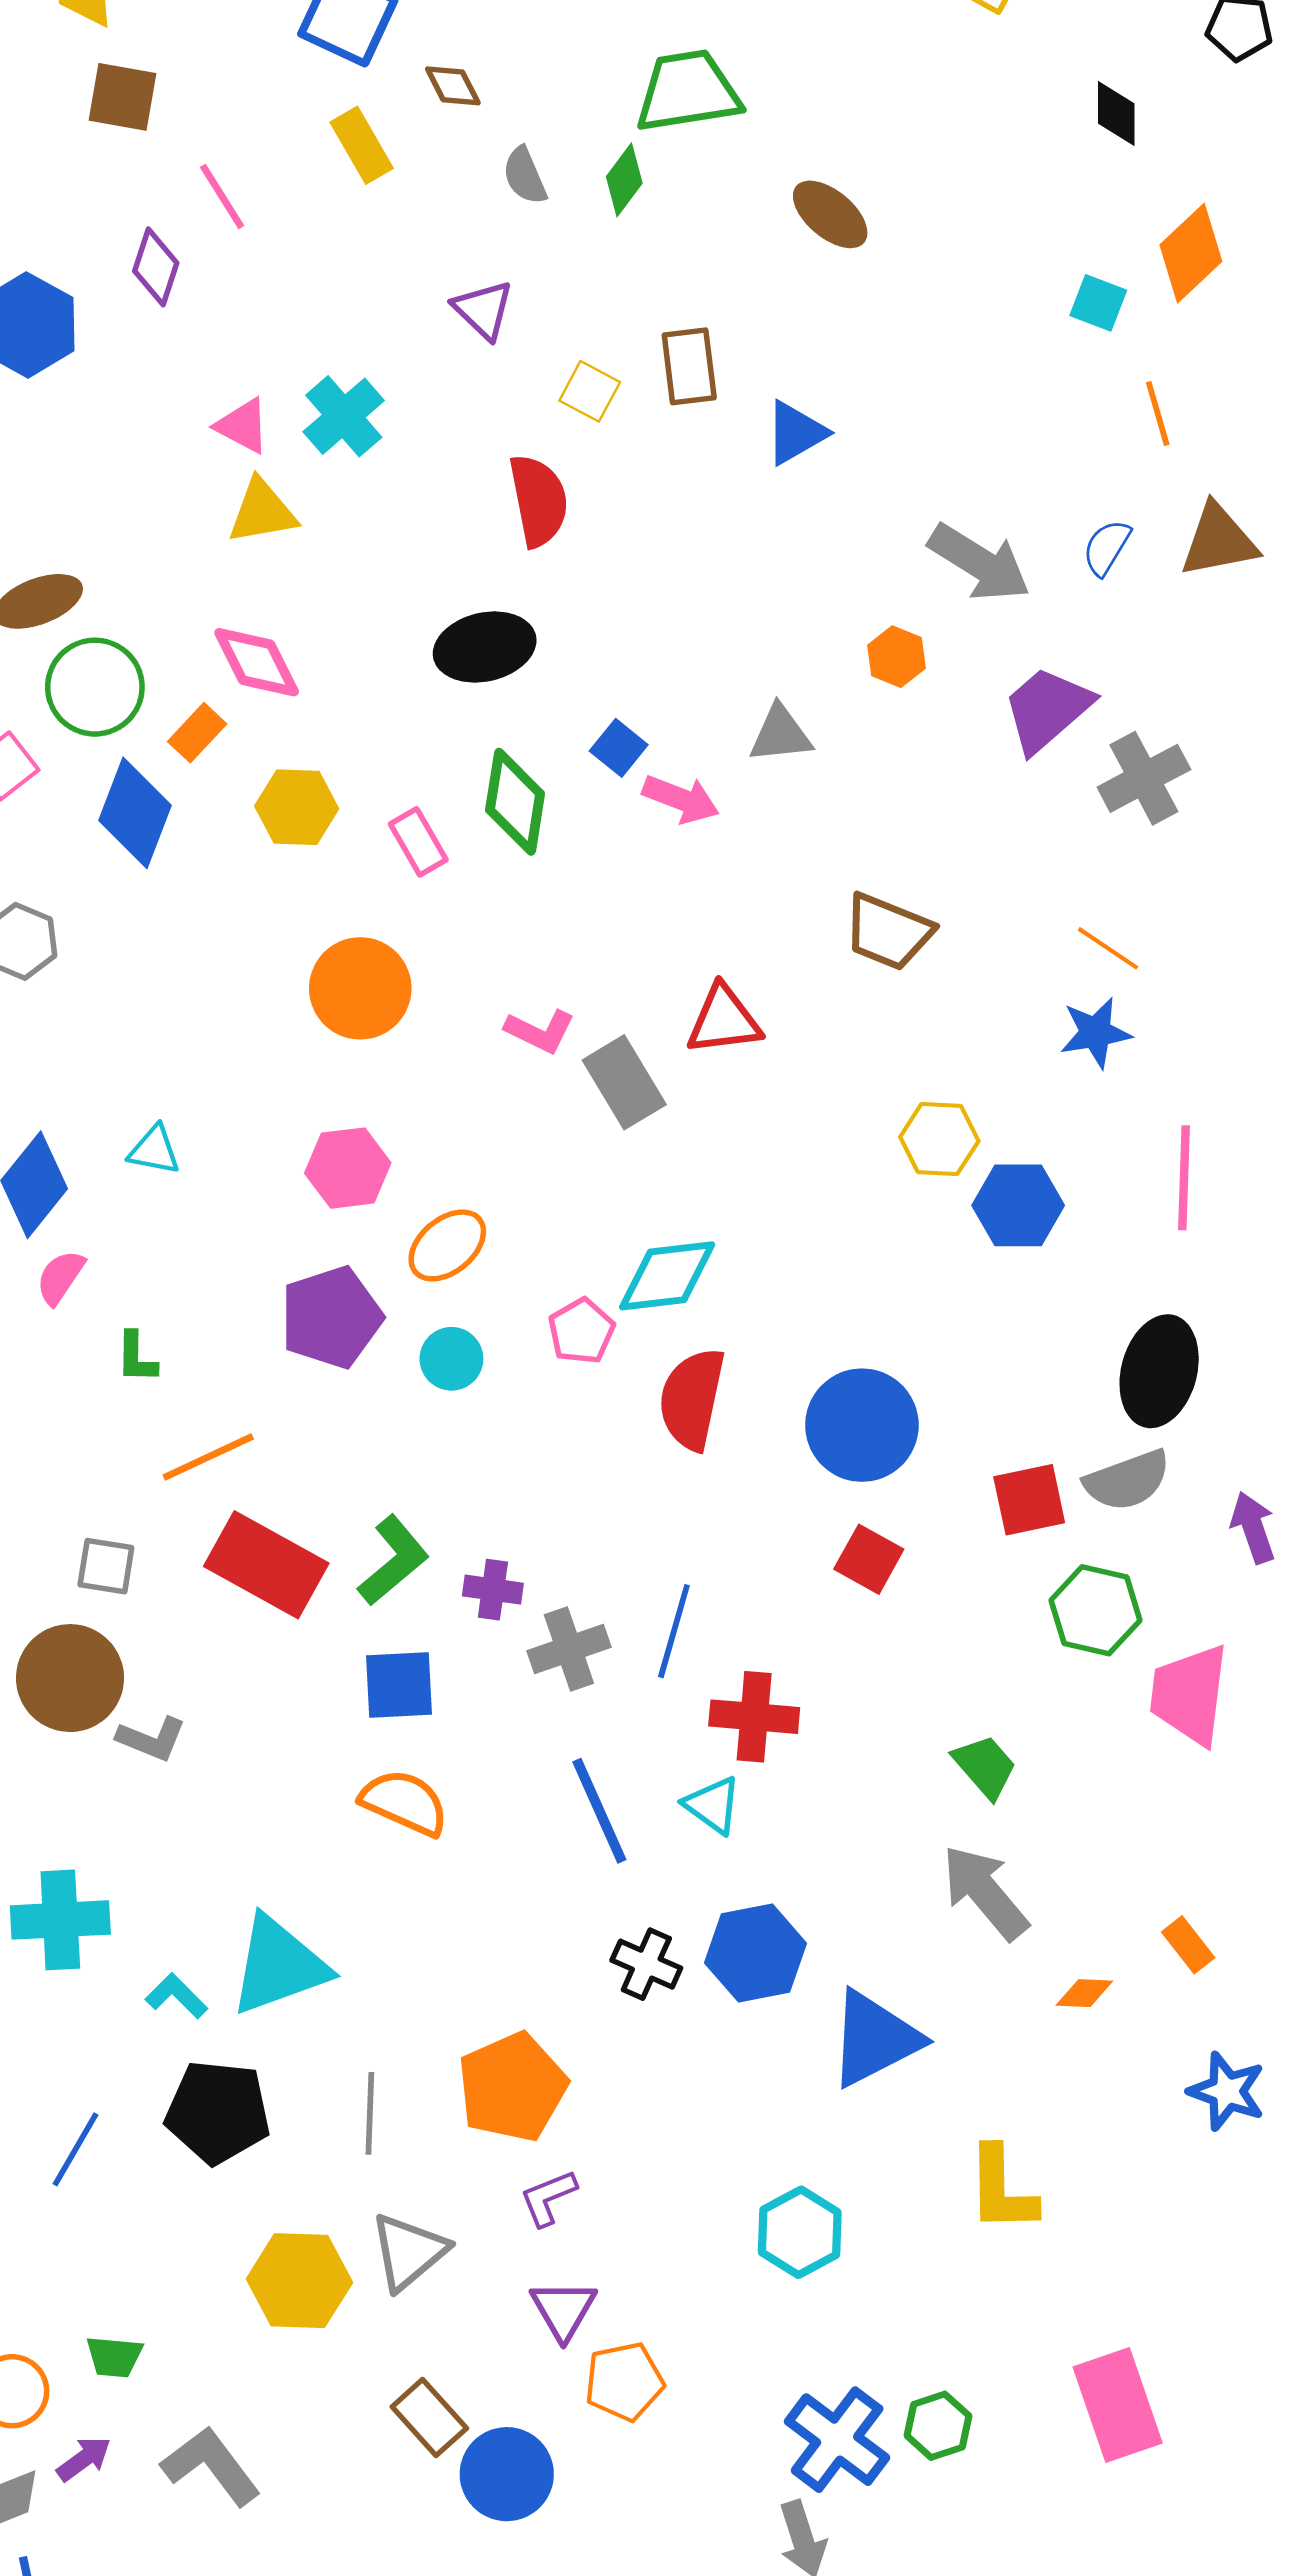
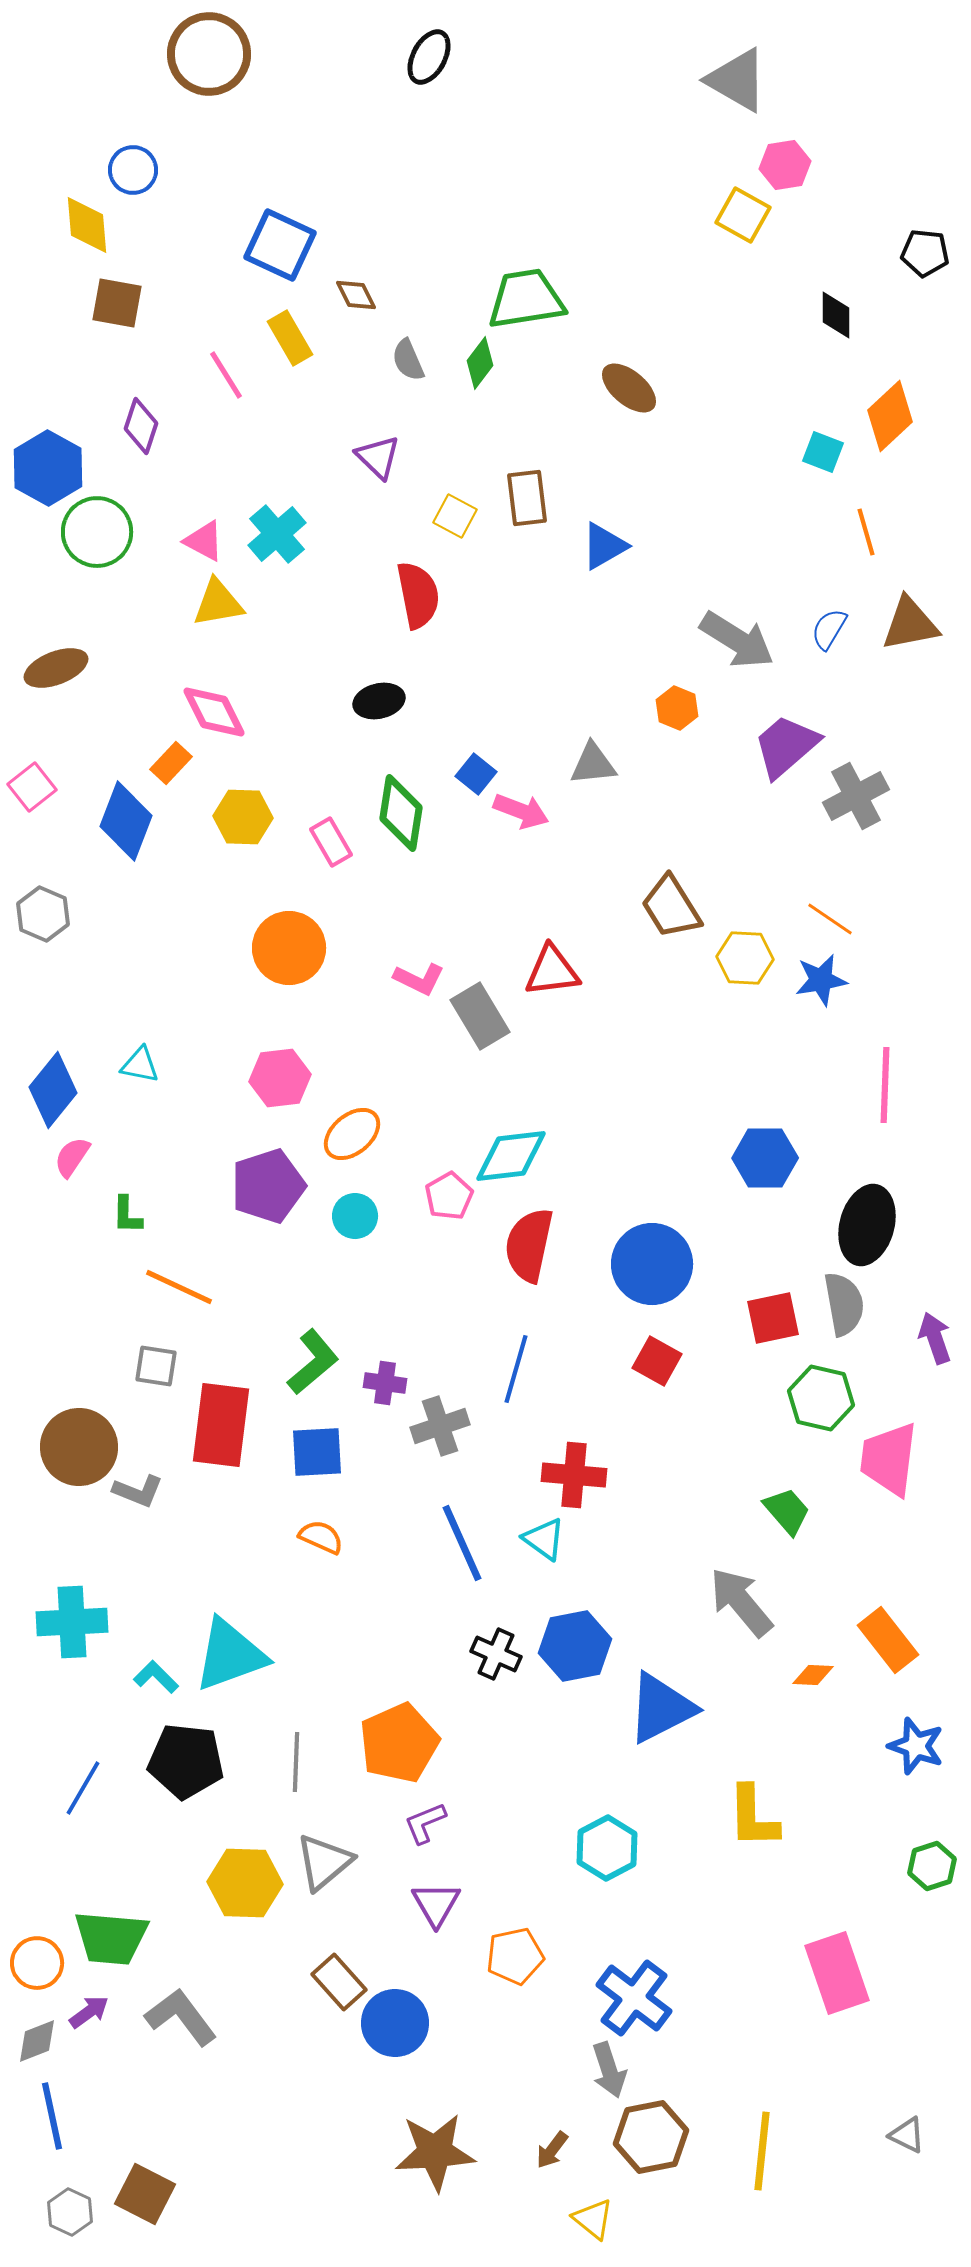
pink line: (222, 196) -> (226, 375), moved
black ellipse: (485, 647) -> (379, 701), size x0.7
green circle: (95, 687) -> (97, 532), moved
brown trapezoid: (888, 932) -> (671, 907), turned 36
yellow hexagon: (939, 1139) -> (745, 958), moved
blue hexagon: (1018, 1205) -> (765, 1158), moved
orange line: (208, 1457) -> (179, 1287), turned 50
gray semicircle: (1127, 1480) -> (844, 1304), turned -80
red rectangle: (266, 1565) -> (221, 1425), moved, turned 68
gray square: (106, 1566) -> (156, 1366), moved
blue line: (674, 1631) -> (516, 1369), moved
green trapezoid: (985, 1766) -> (787, 1511), moved
orange semicircle: (404, 1802) -> (321, 1537), size x0.7
orange rectangle: (1188, 1945) -> (888, 1640), size x1.6
green trapezoid: (114, 2357) -> (111, 1938), size x1.8
orange pentagon: (624, 2382) -> (515, 1956), moved
green hexagon: (938, 2426) -> (932, 1866), moved

